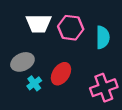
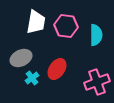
white trapezoid: (39, 23) -> (36, 22), turned -80

